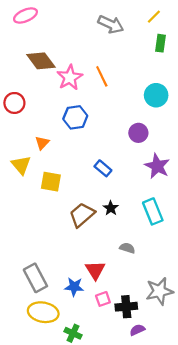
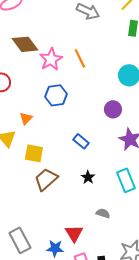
brown trapezoid: (82, 215) -> (46, 179), moved

